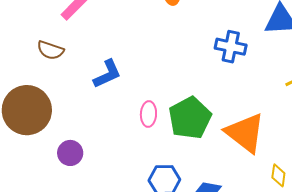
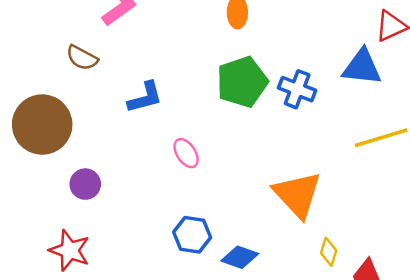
pink ellipse: (148, 114) -> (186, 153), turned -45
green pentagon: (190, 118) -> (242, 82), moved

